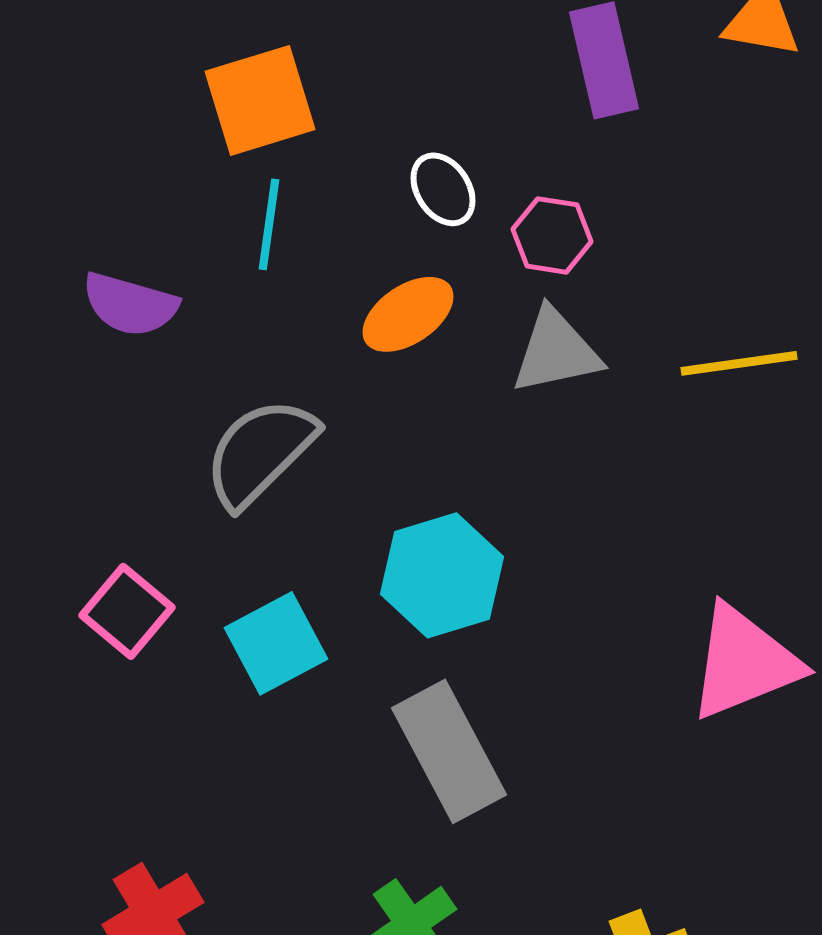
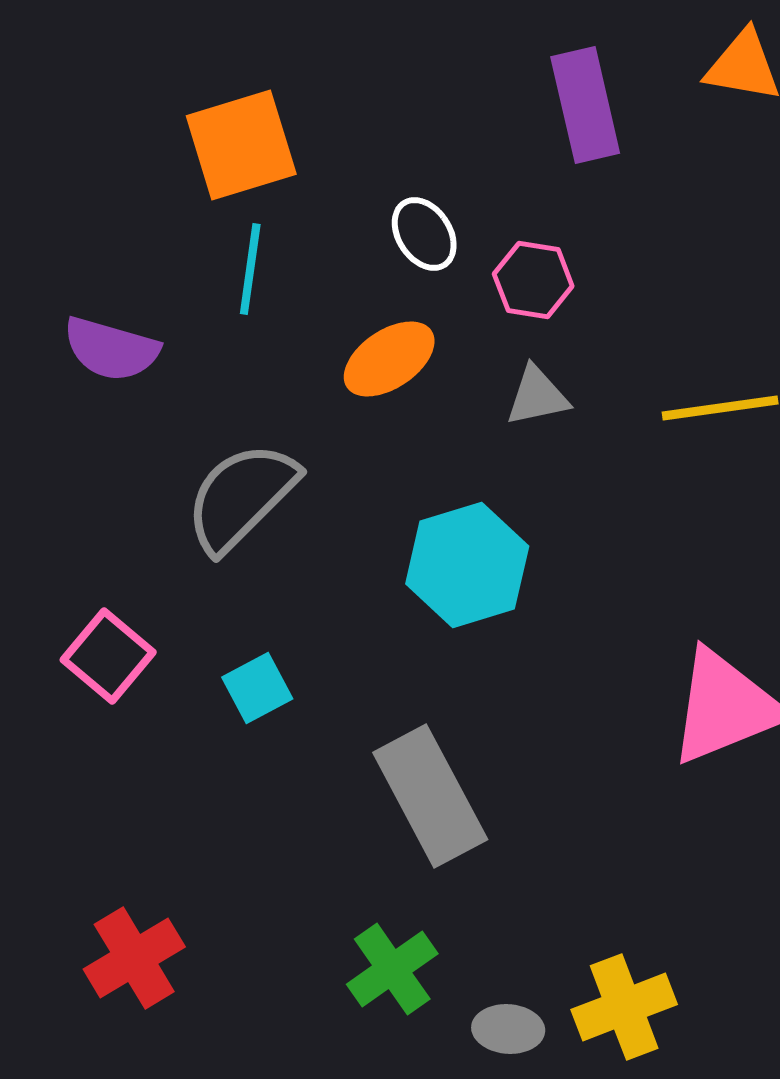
gray triangle: (556, 351) -> (537, 396), size x0.7
cyan hexagon: (442, 575) -> (467, 565), moved
cyan square: (276, 643) -> (257, 688), size x0.7

